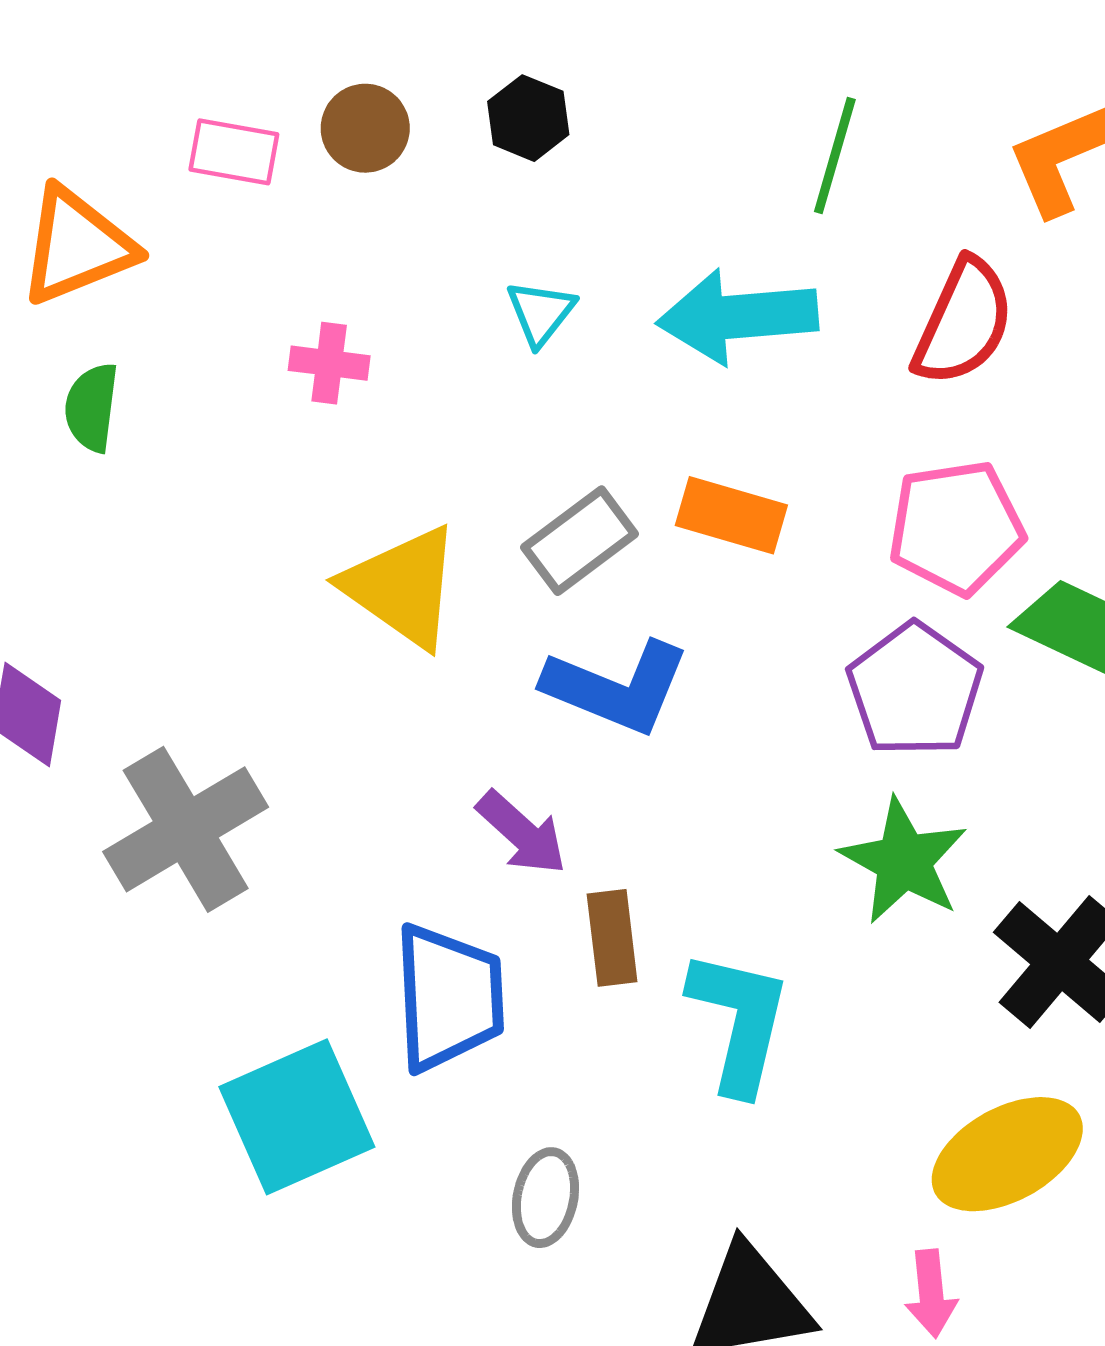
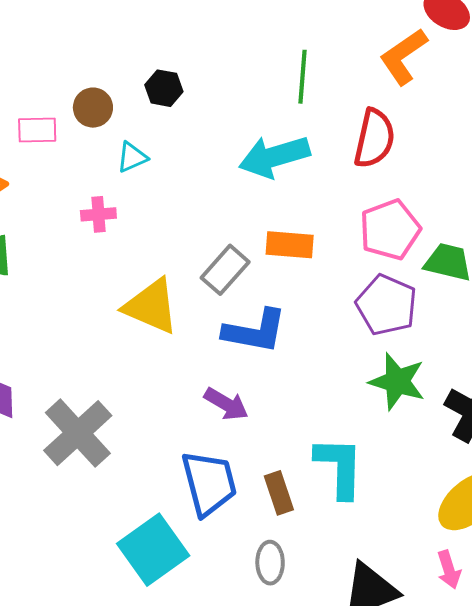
cyan triangle: (541, 313) -> (132, 157), moved, turned 40
brown rectangle: (612, 938) -> (279, 493), moved

